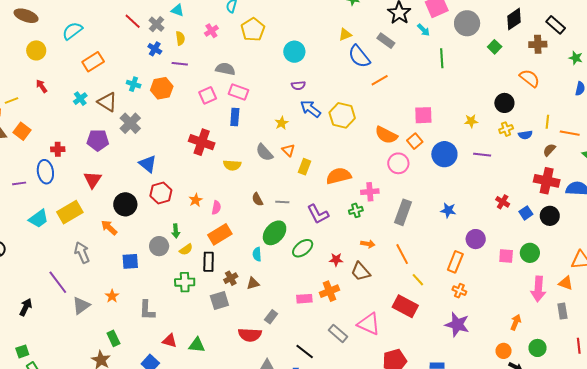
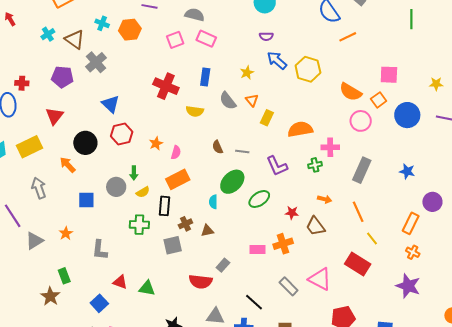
blue rectangle: (235, 117) -> (205, 77), moved

